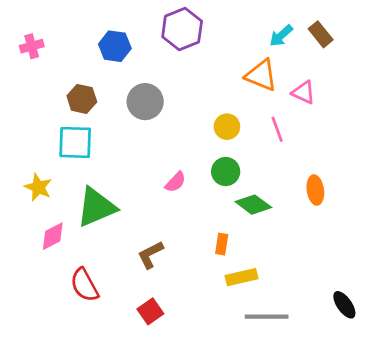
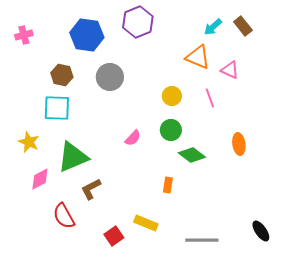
blue hexagon: (115, 46) -> (87, 35), size x1.4
brown L-shape: (150, 255) -> (91, 189), moved
yellow rectangle: (241, 277) -> (146, 223), moved, turned 35

